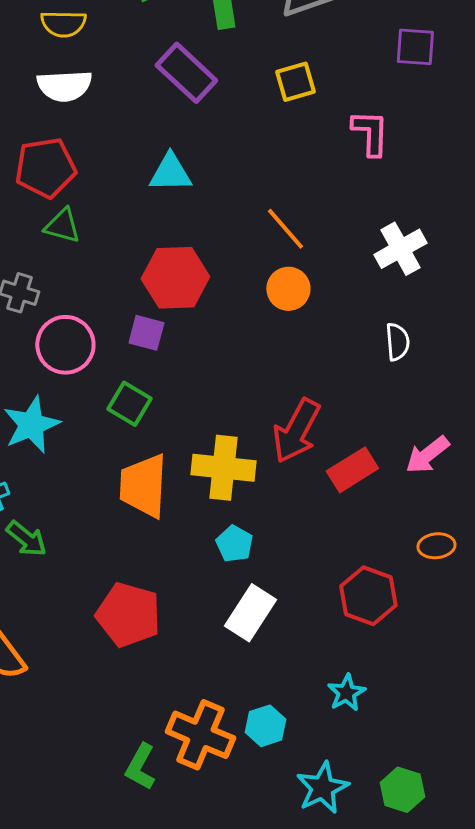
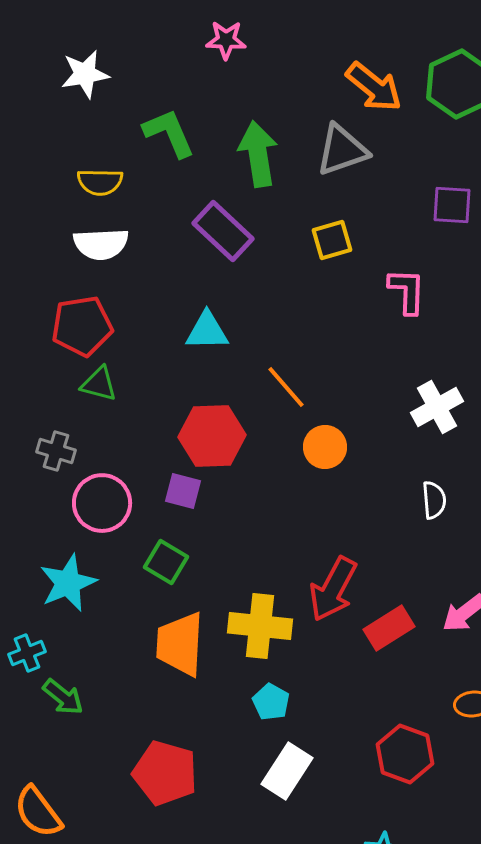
orange line: (285, 229) -> (286, 387), moved

